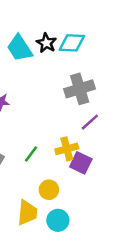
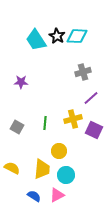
gray cross: (80, 89) -> (83, 72), size x0.7
green line: (31, 154) -> (45, 123), turned -32
purple square: (81, 163) -> (94, 130), moved

